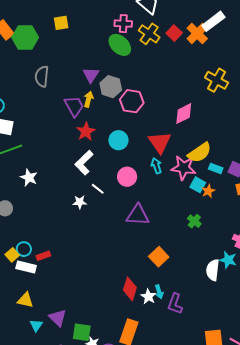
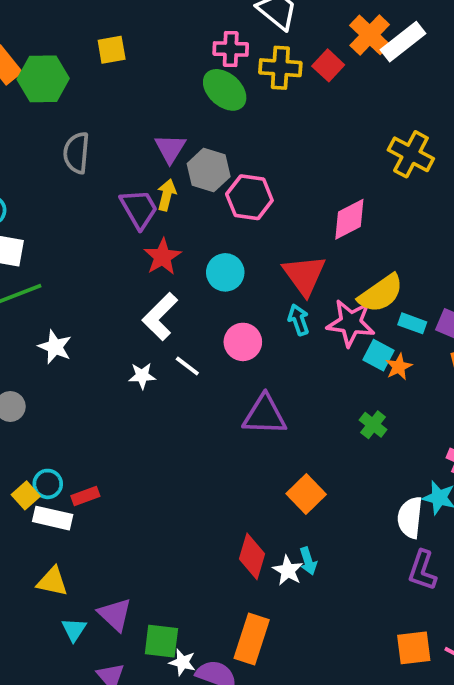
orange cross: (197, 33) -> (370, 35), moved
yellow cross: (149, 34) -> (280, 68), turned -30
white star: (80, 202) -> (142, 376), moved
purple L-shape: (175, 304) -> (422, 570), moved

